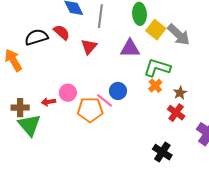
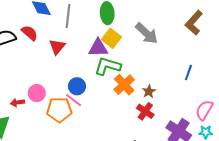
yellow square: (156, 30) -> (111, 38), moved
green L-shape: (157, 68) -> (108, 66), moved
orange cross: (155, 86) -> (124, 85), size x1.5
blue circle: (118, 91) -> (77, 86), moved

